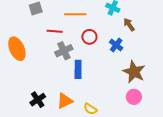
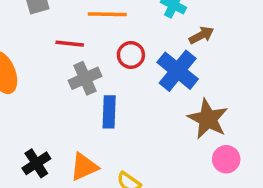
brown arrow: (129, 25) -> (201, 35), turned 96
blue cross: (116, 45) -> (178, 71), size x1.6
pink circle: (134, 97) -> (226, 159), moved

